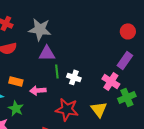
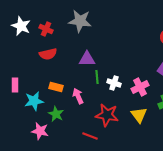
gray star: (40, 29) -> (80, 21), moved
pink cross: (111, 81) -> (140, 87), moved, turned 30
pink arrow: (38, 90) -> (78, 96), turned 70

